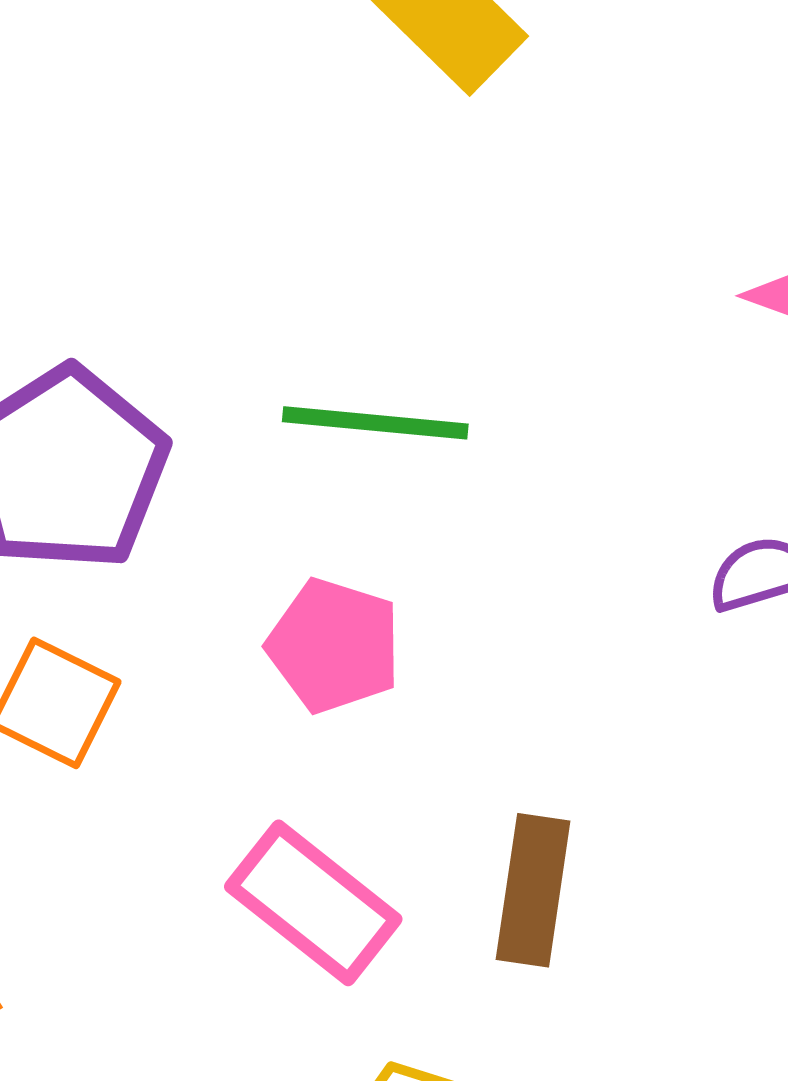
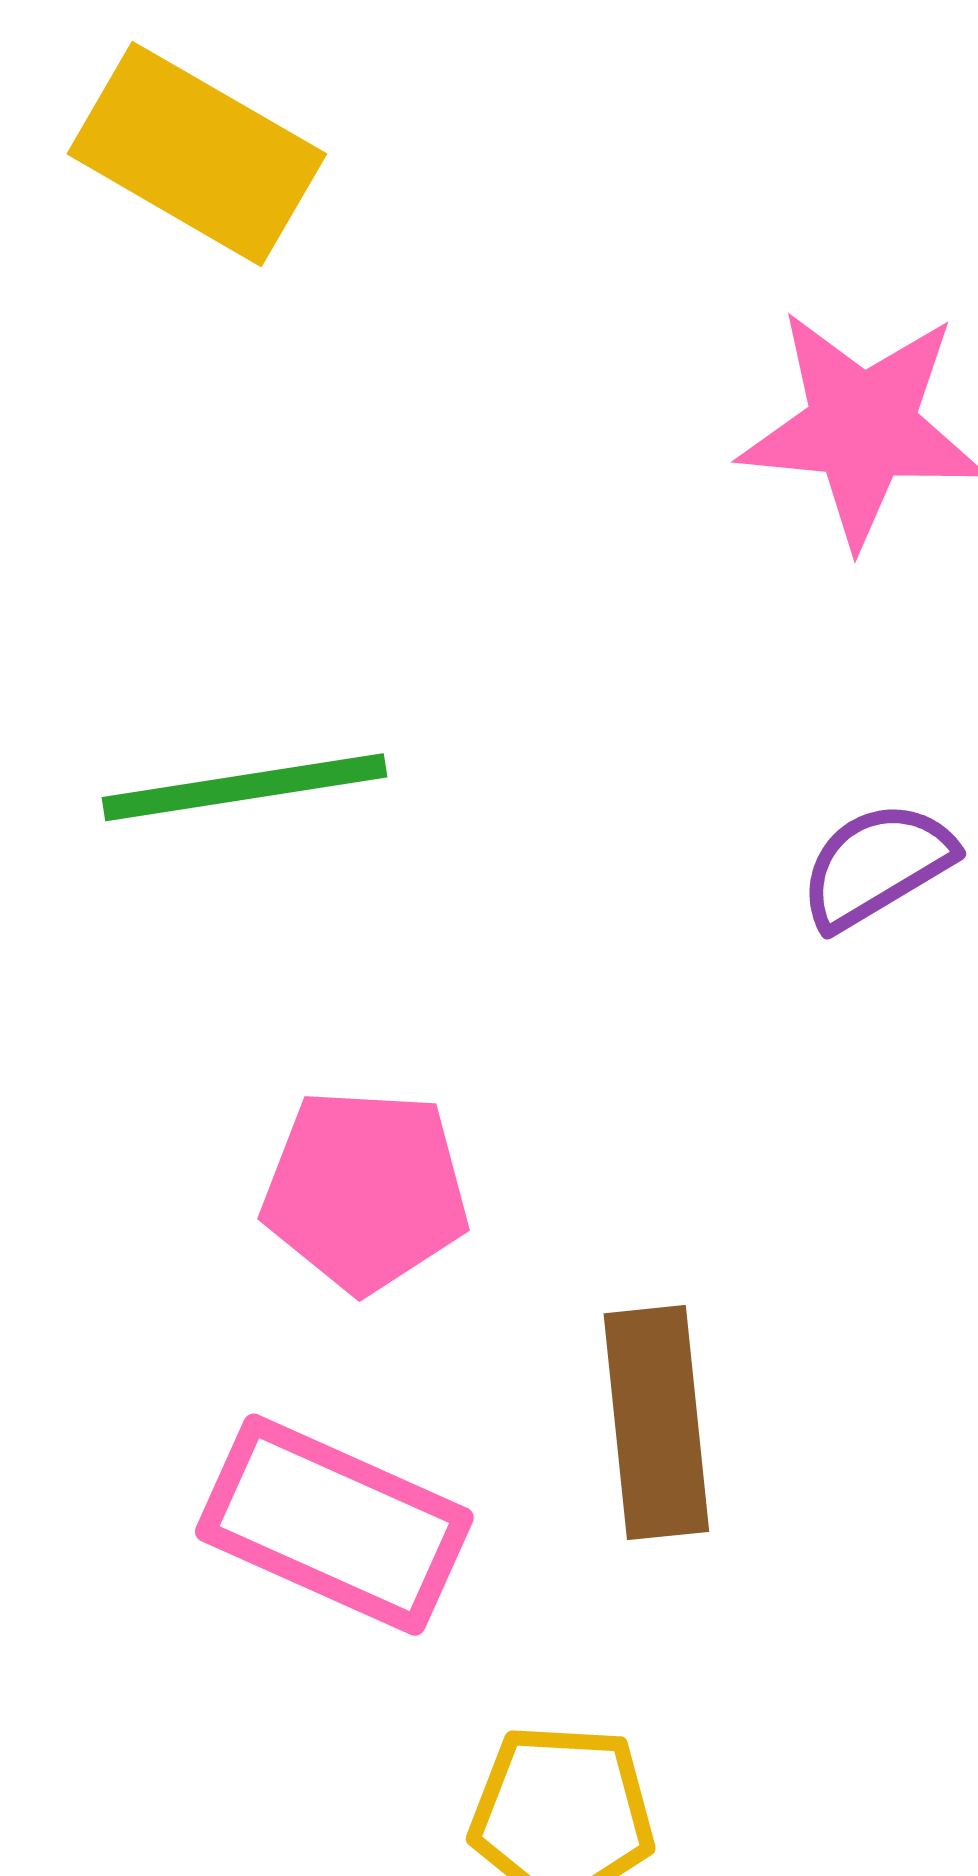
pink pentagon: (334, 646) -> (365, 1190), moved

